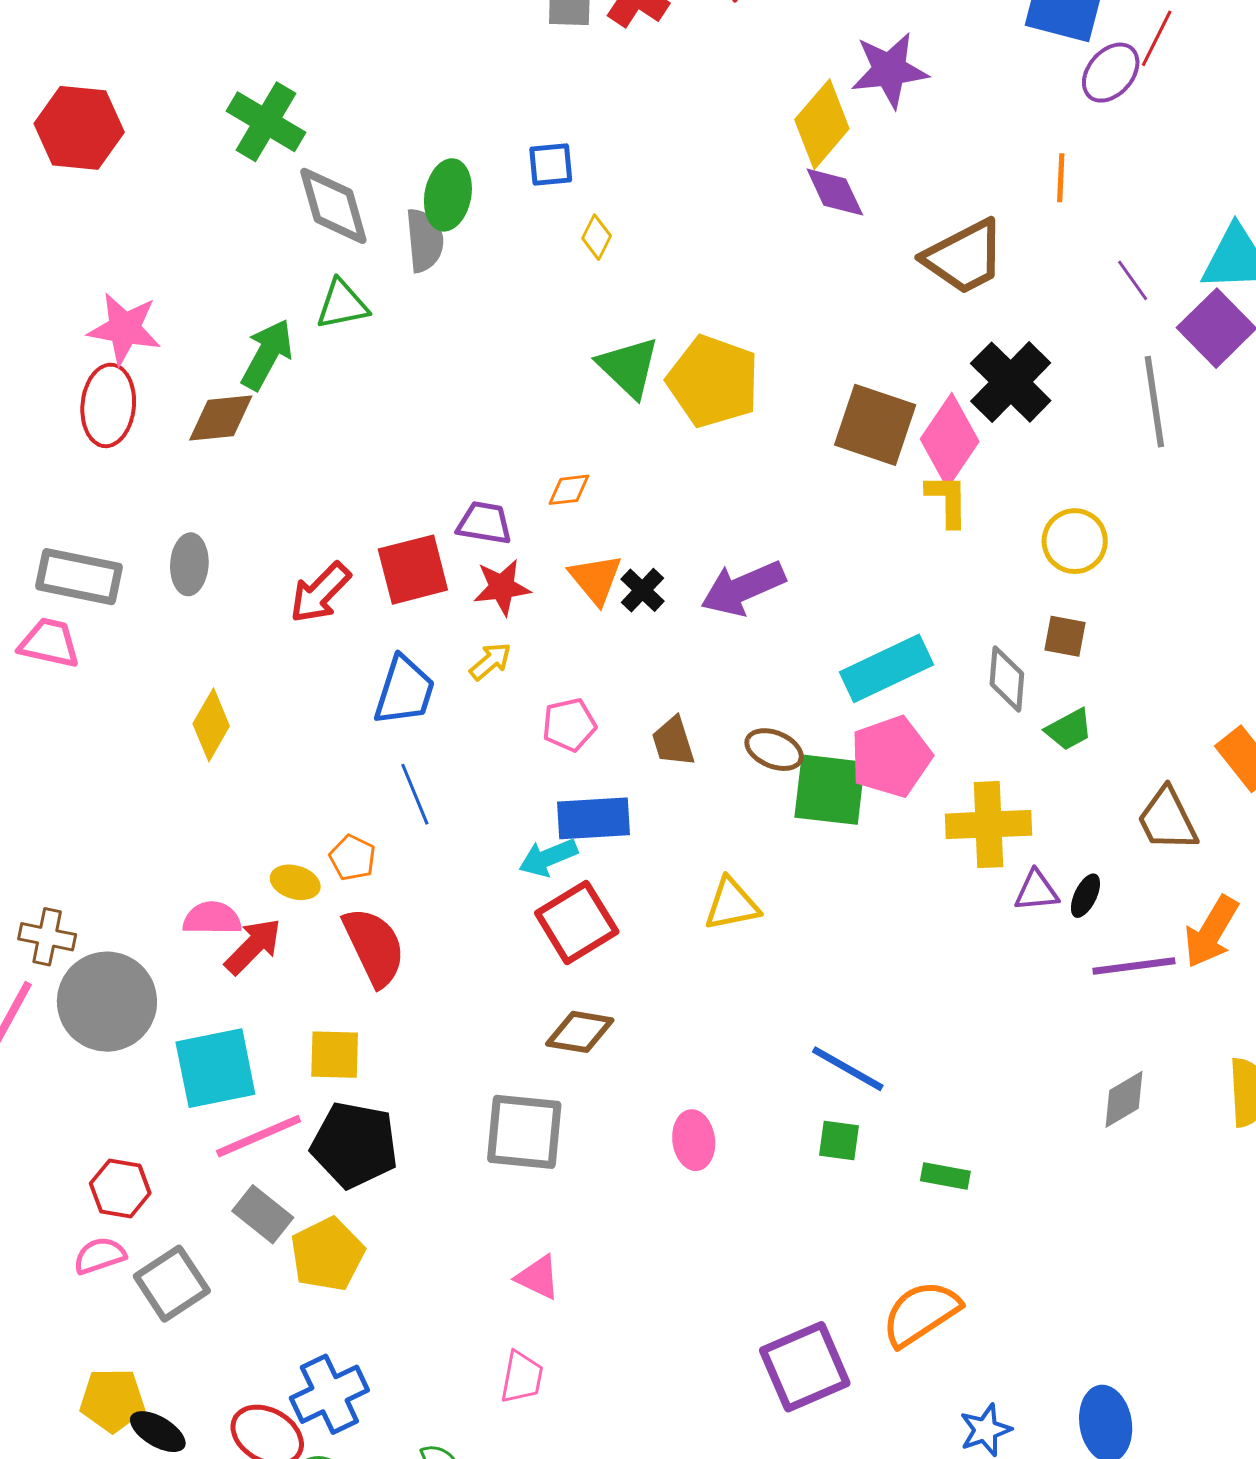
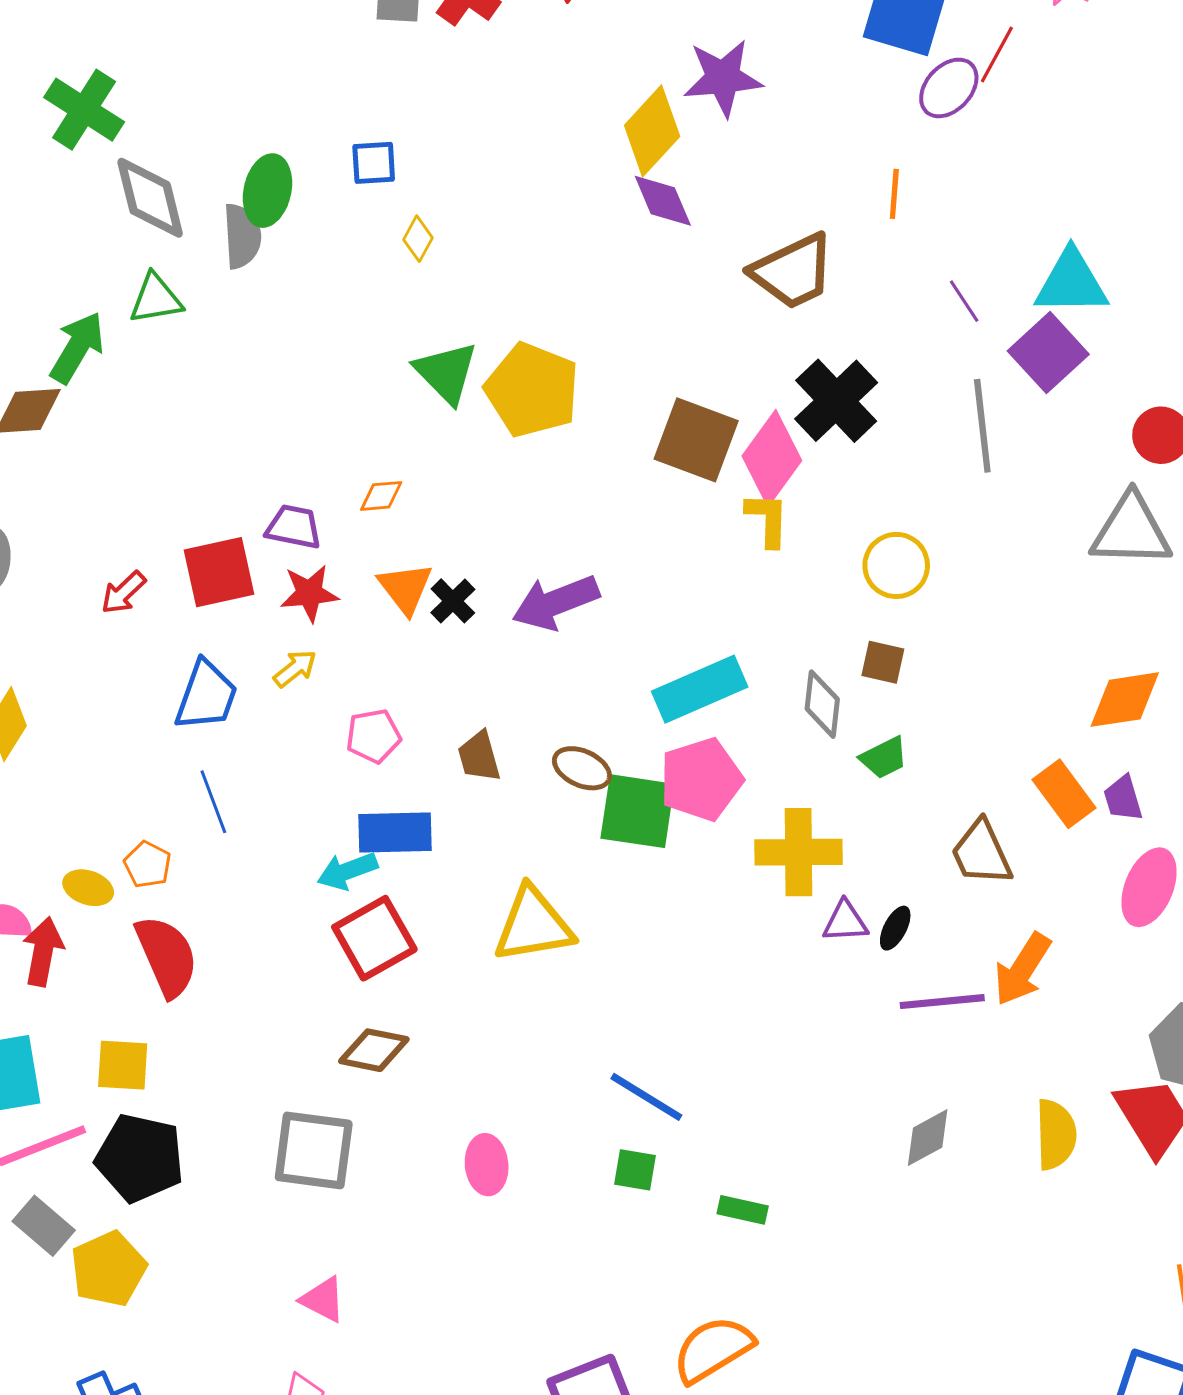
red arrow: (320, 593) -> (123, 593), size x0.7
yellow triangle: (732, 904) -> (533, 925), size x1.4
red arrow: (253, 946) -> (43, 952), turned -36

